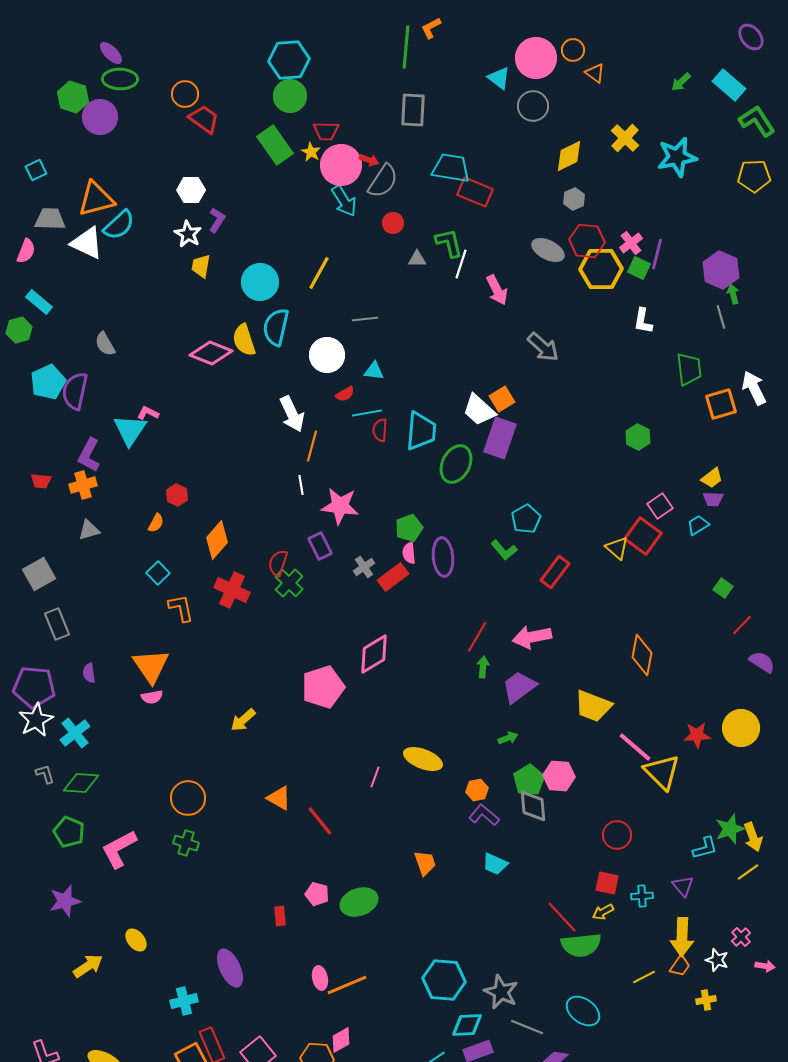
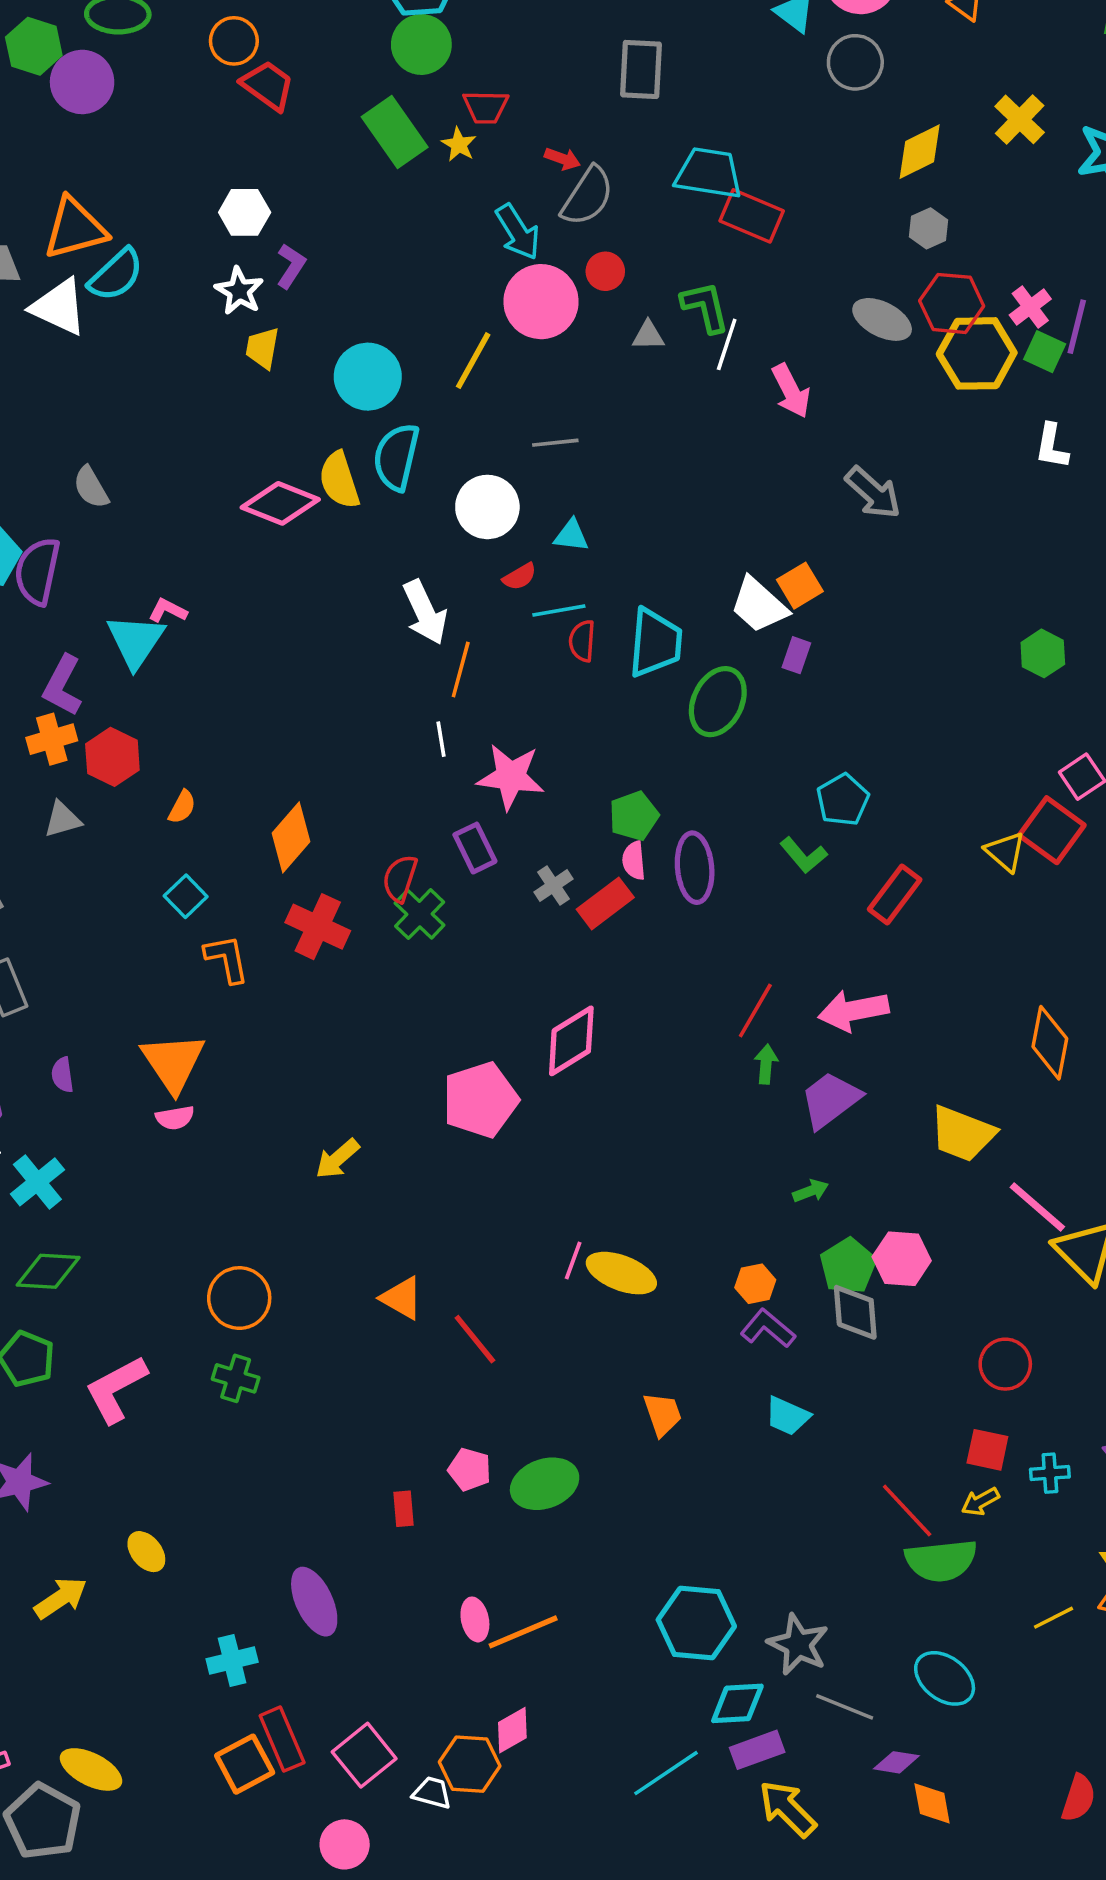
pink circle: (341, 165) -> (541, 302), moved
purple rectangle: (500, 438) -> (796, 655), size x0.5
red hexagon: (177, 495) -> (112, 757), moved, size x1.4
yellow ellipse: (423, 759) -> (621, 1273), moved

